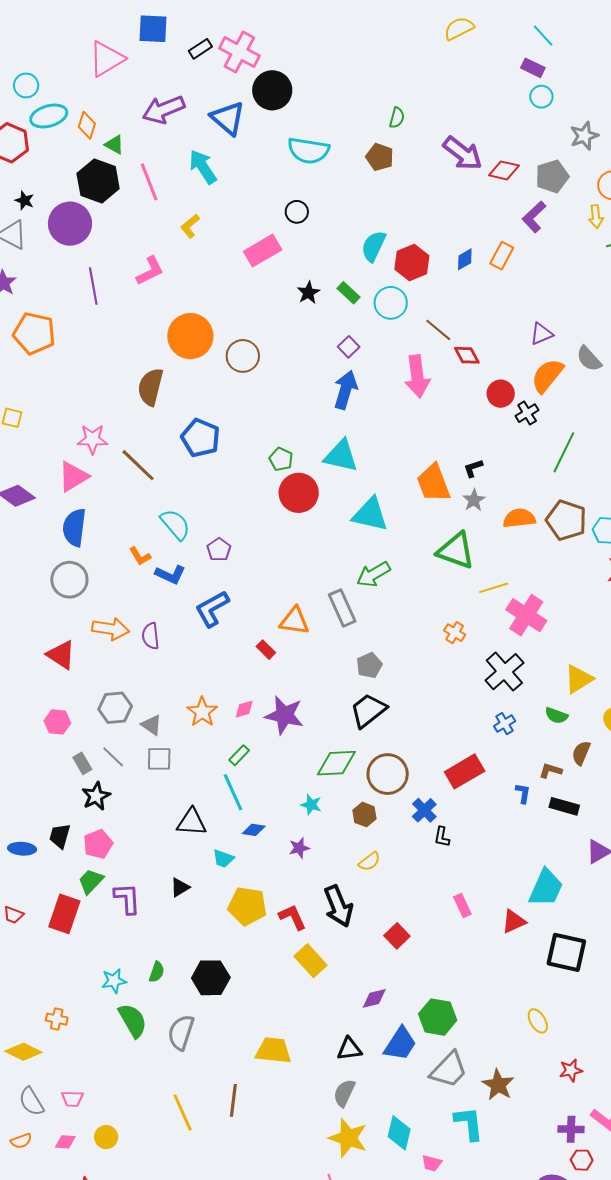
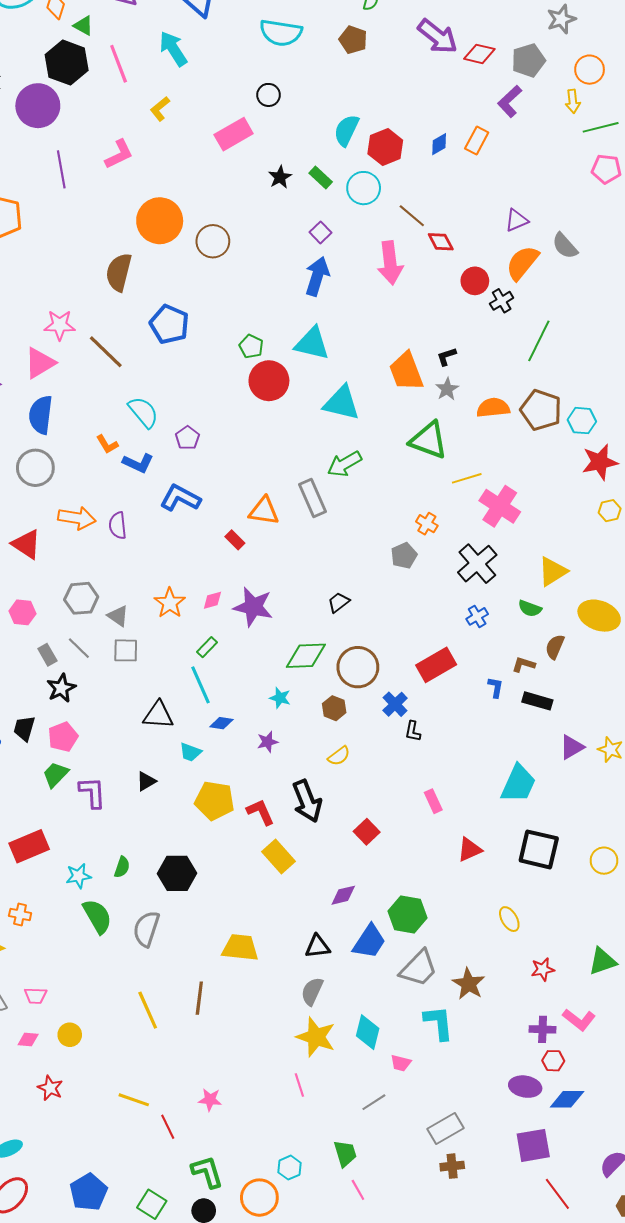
blue L-shape: (212, 609) -> (180, 498), turned 57
gray pentagon: (369, 665) -> (404, 556), moved
black trapezoid: (368, 710) -> (339, 602), size x0.6
red rectangle: (64, 914) -> (29, 846), moved, turned 48
red triangle: (514, 921) -> (470, 849), moved

